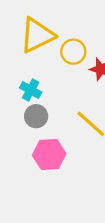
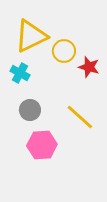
cyan cross: (31, 90) -> (20, 73), moved

